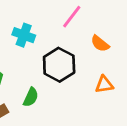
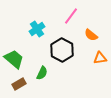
cyan cross: (24, 35) -> (37, 29), turned 35
orange triangle: (104, 84) -> (100, 58), moved

